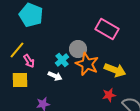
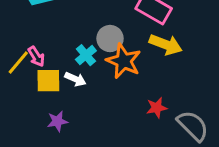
yellow line: (17, 50) -> (18, 63), moved
yellow arrow: (115, 70) -> (166, 45), moved
yellow square: (20, 80) -> (48, 81), moved

